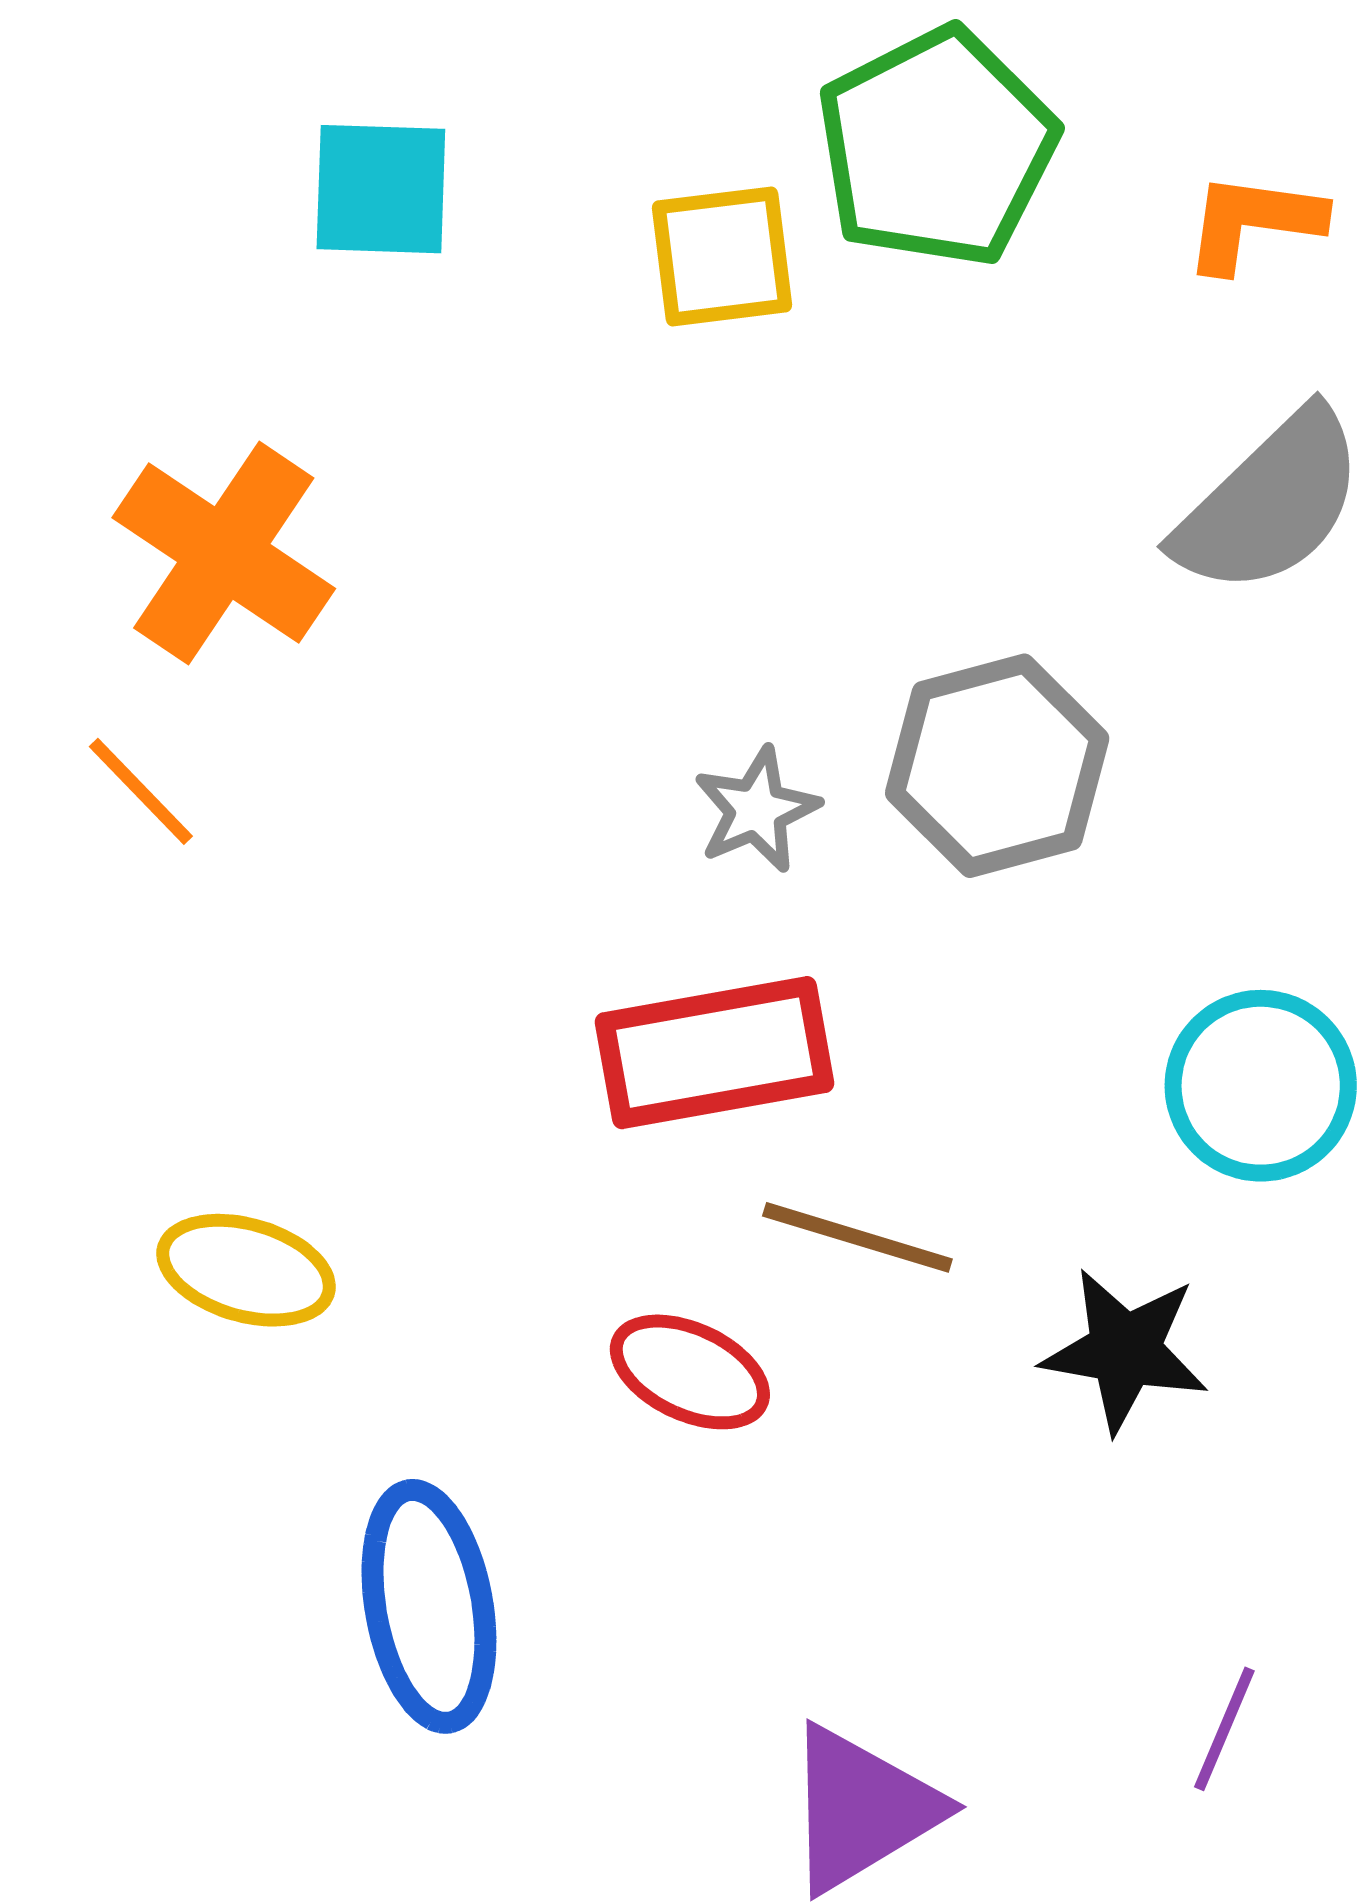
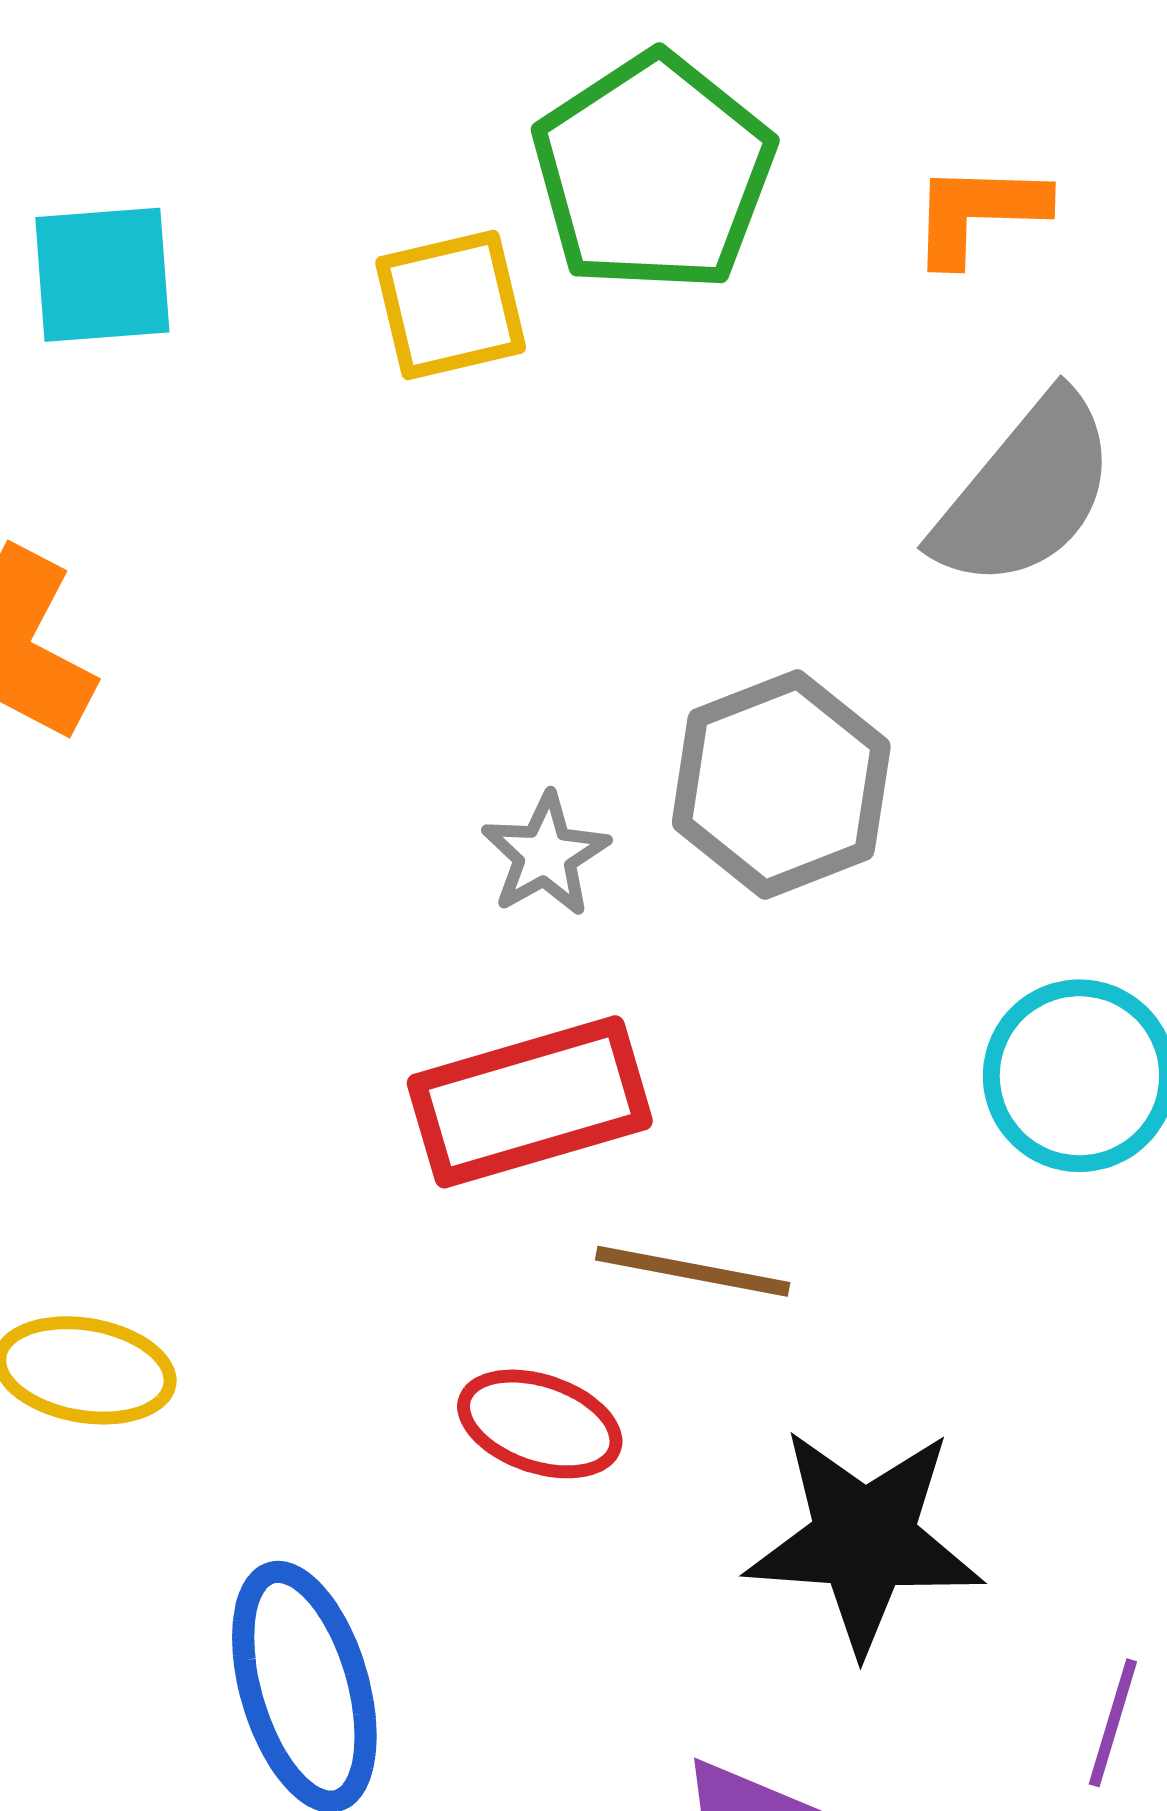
black star: (1125, 1350) -> (864, 1540), moved, size x1.4

